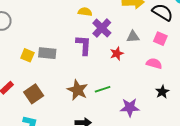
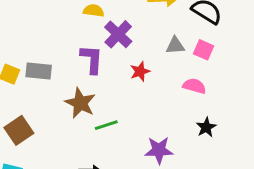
gray triangle: (133, 37) -> (175, 46), moved
green line: (103, 89) -> (106, 125), moved
brown star: (78, 90) -> (80, 103), moved

